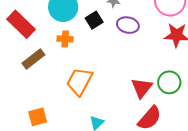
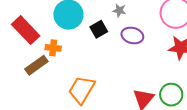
orange cross: (65, 39) -> (53, 48), moved

